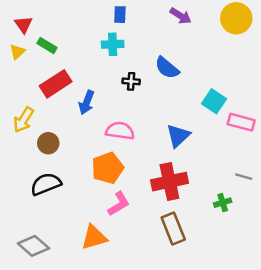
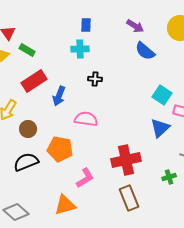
blue semicircle: (167, 68) -> (145, 51), moved
blue triangle: (178, 136) -> (160, 128), moved
orange pentagon: (108, 168) -> (60, 149), moved, turned 30

